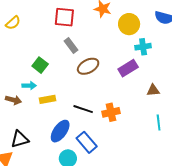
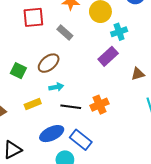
gray rectangle: (71, 45) -> (65, 32), moved
brown ellipse: (88, 66) -> (49, 63), moved
cyan arrow: (29, 86) -> (56, 87), moved
blue ellipse: (60, 131) -> (52, 134), turned 40

